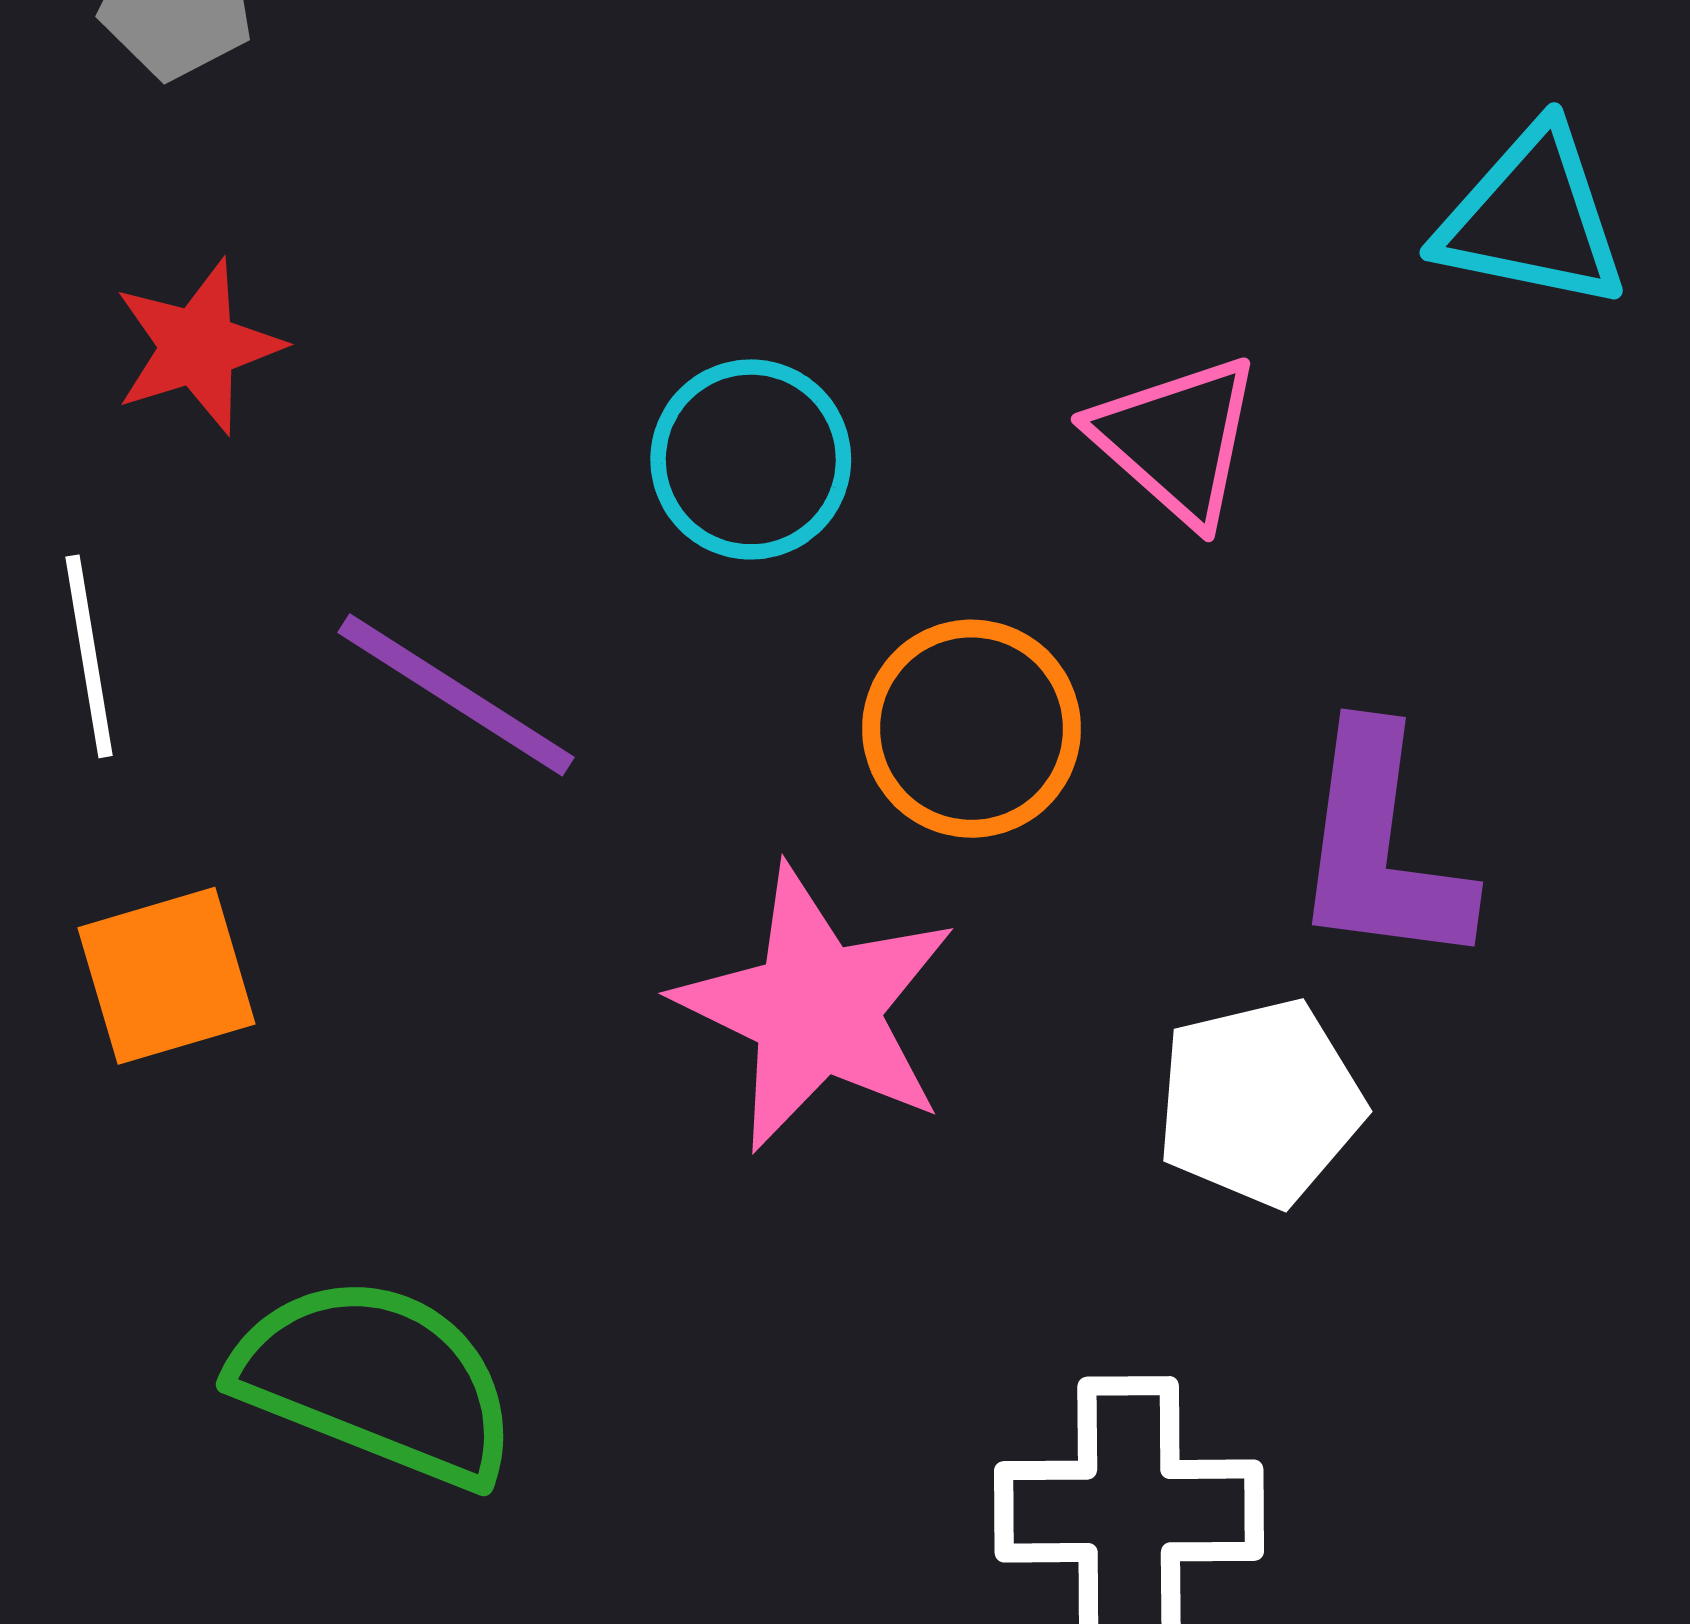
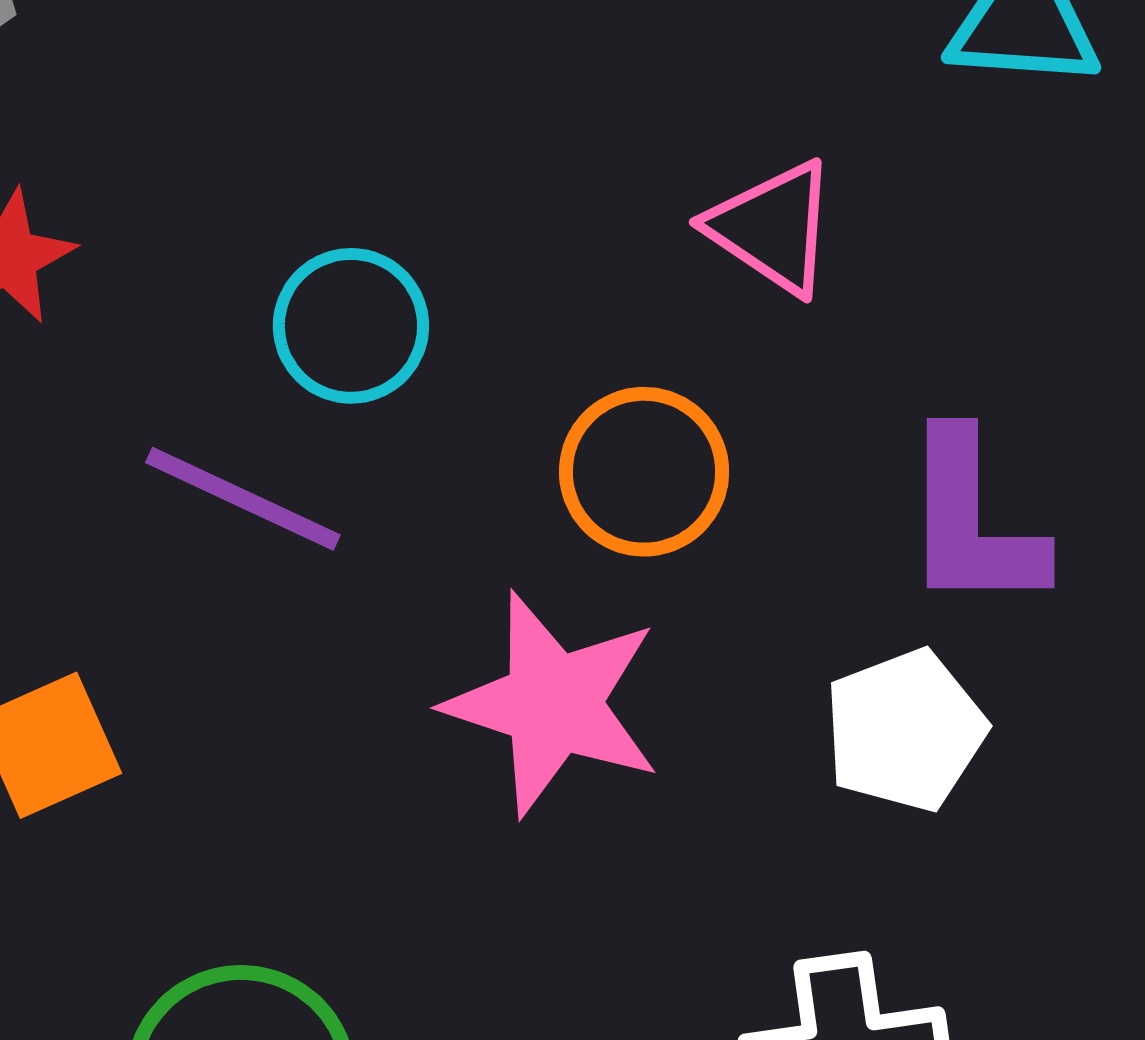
cyan circle: (751, 459) -> (351, 326), moved

